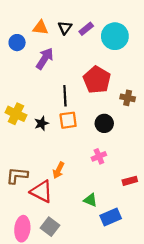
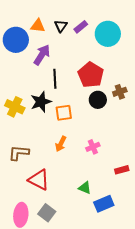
blue circle: (17, 43) -> (16, 40), size x1.6
black line: (65, 96) -> (55, 79), moved
brown cross: (128, 98) -> (120, 92), turned -32
black star: (41, 123) -> (41, 102), moved, size x1.5
black circle: (104, 123) -> (98, 100), moved
orange arrow: (59, 170) -> (61, 144), moved
brown L-shape: (17, 176) -> (19, 153), moved

